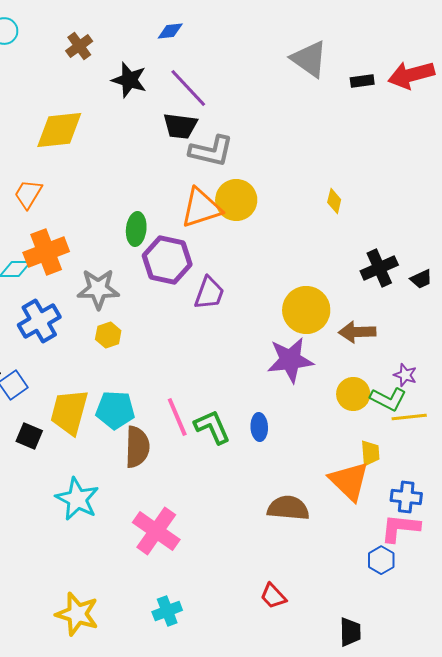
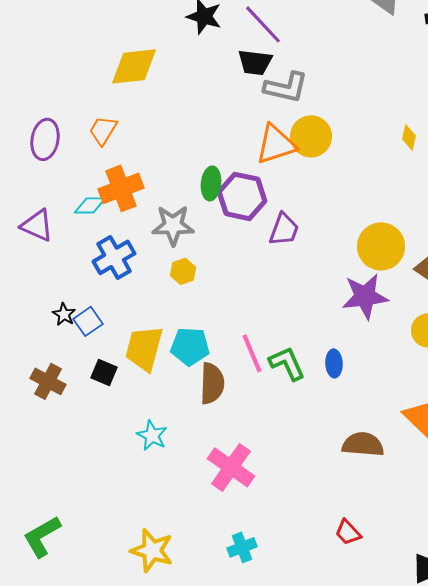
green ellipse: (136, 229) -> (211, 183), moved
cyan star: (77, 499) -> (152, 435), size x0.7

